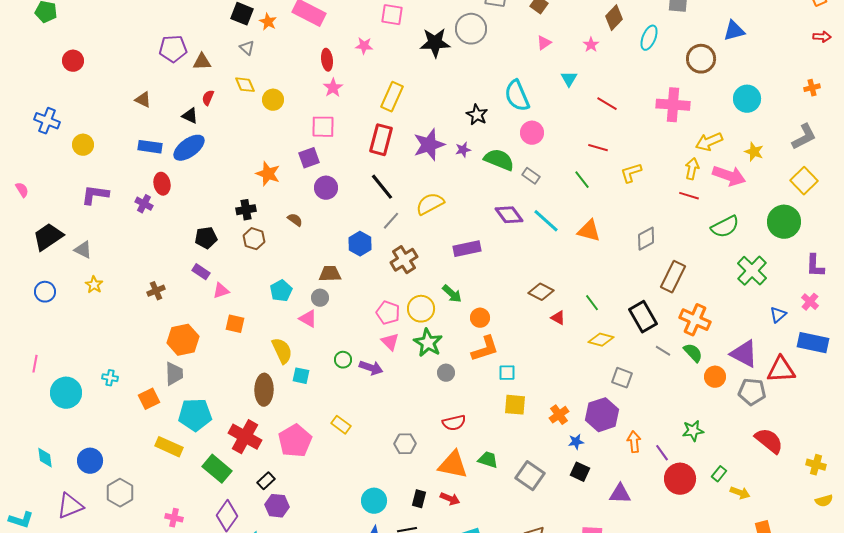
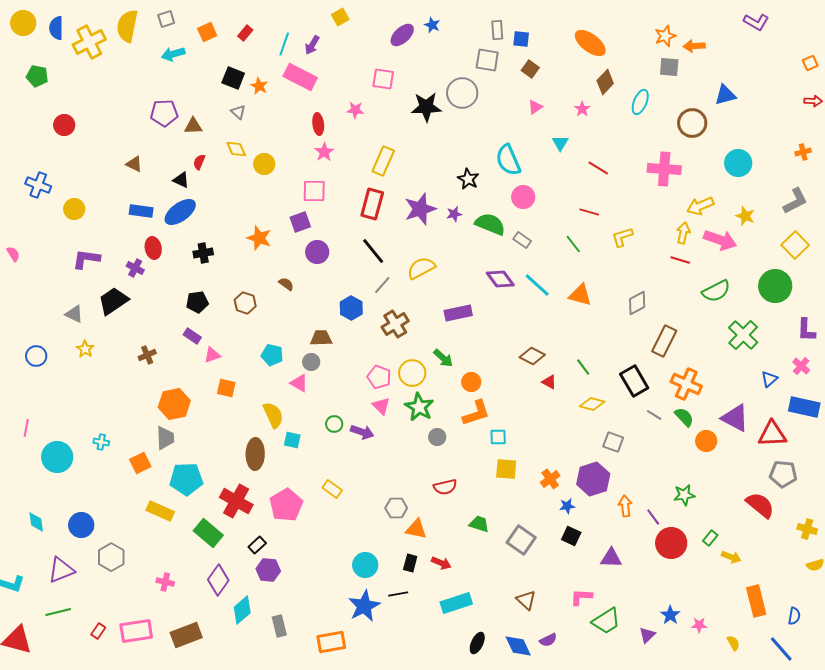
black cross: (246, 210) -> (203, 253), moved
black trapezoid: (48, 237) -> (113, 301), moved
cyan pentagon: (281, 291) -> (272, 355), turned -30
gray pentagon: (752, 392) -> (783, 474), moved
orange triangle: (453, 465) -> (416, 529), moved, size x0.7

